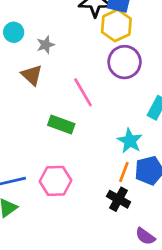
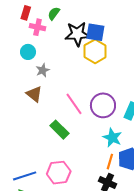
cyan circle: (14, 32) -> (28, 52), moved
purple circle: (125, 62) -> (103, 105), moved
green rectangle: (61, 125) -> (60, 130), turned 30

